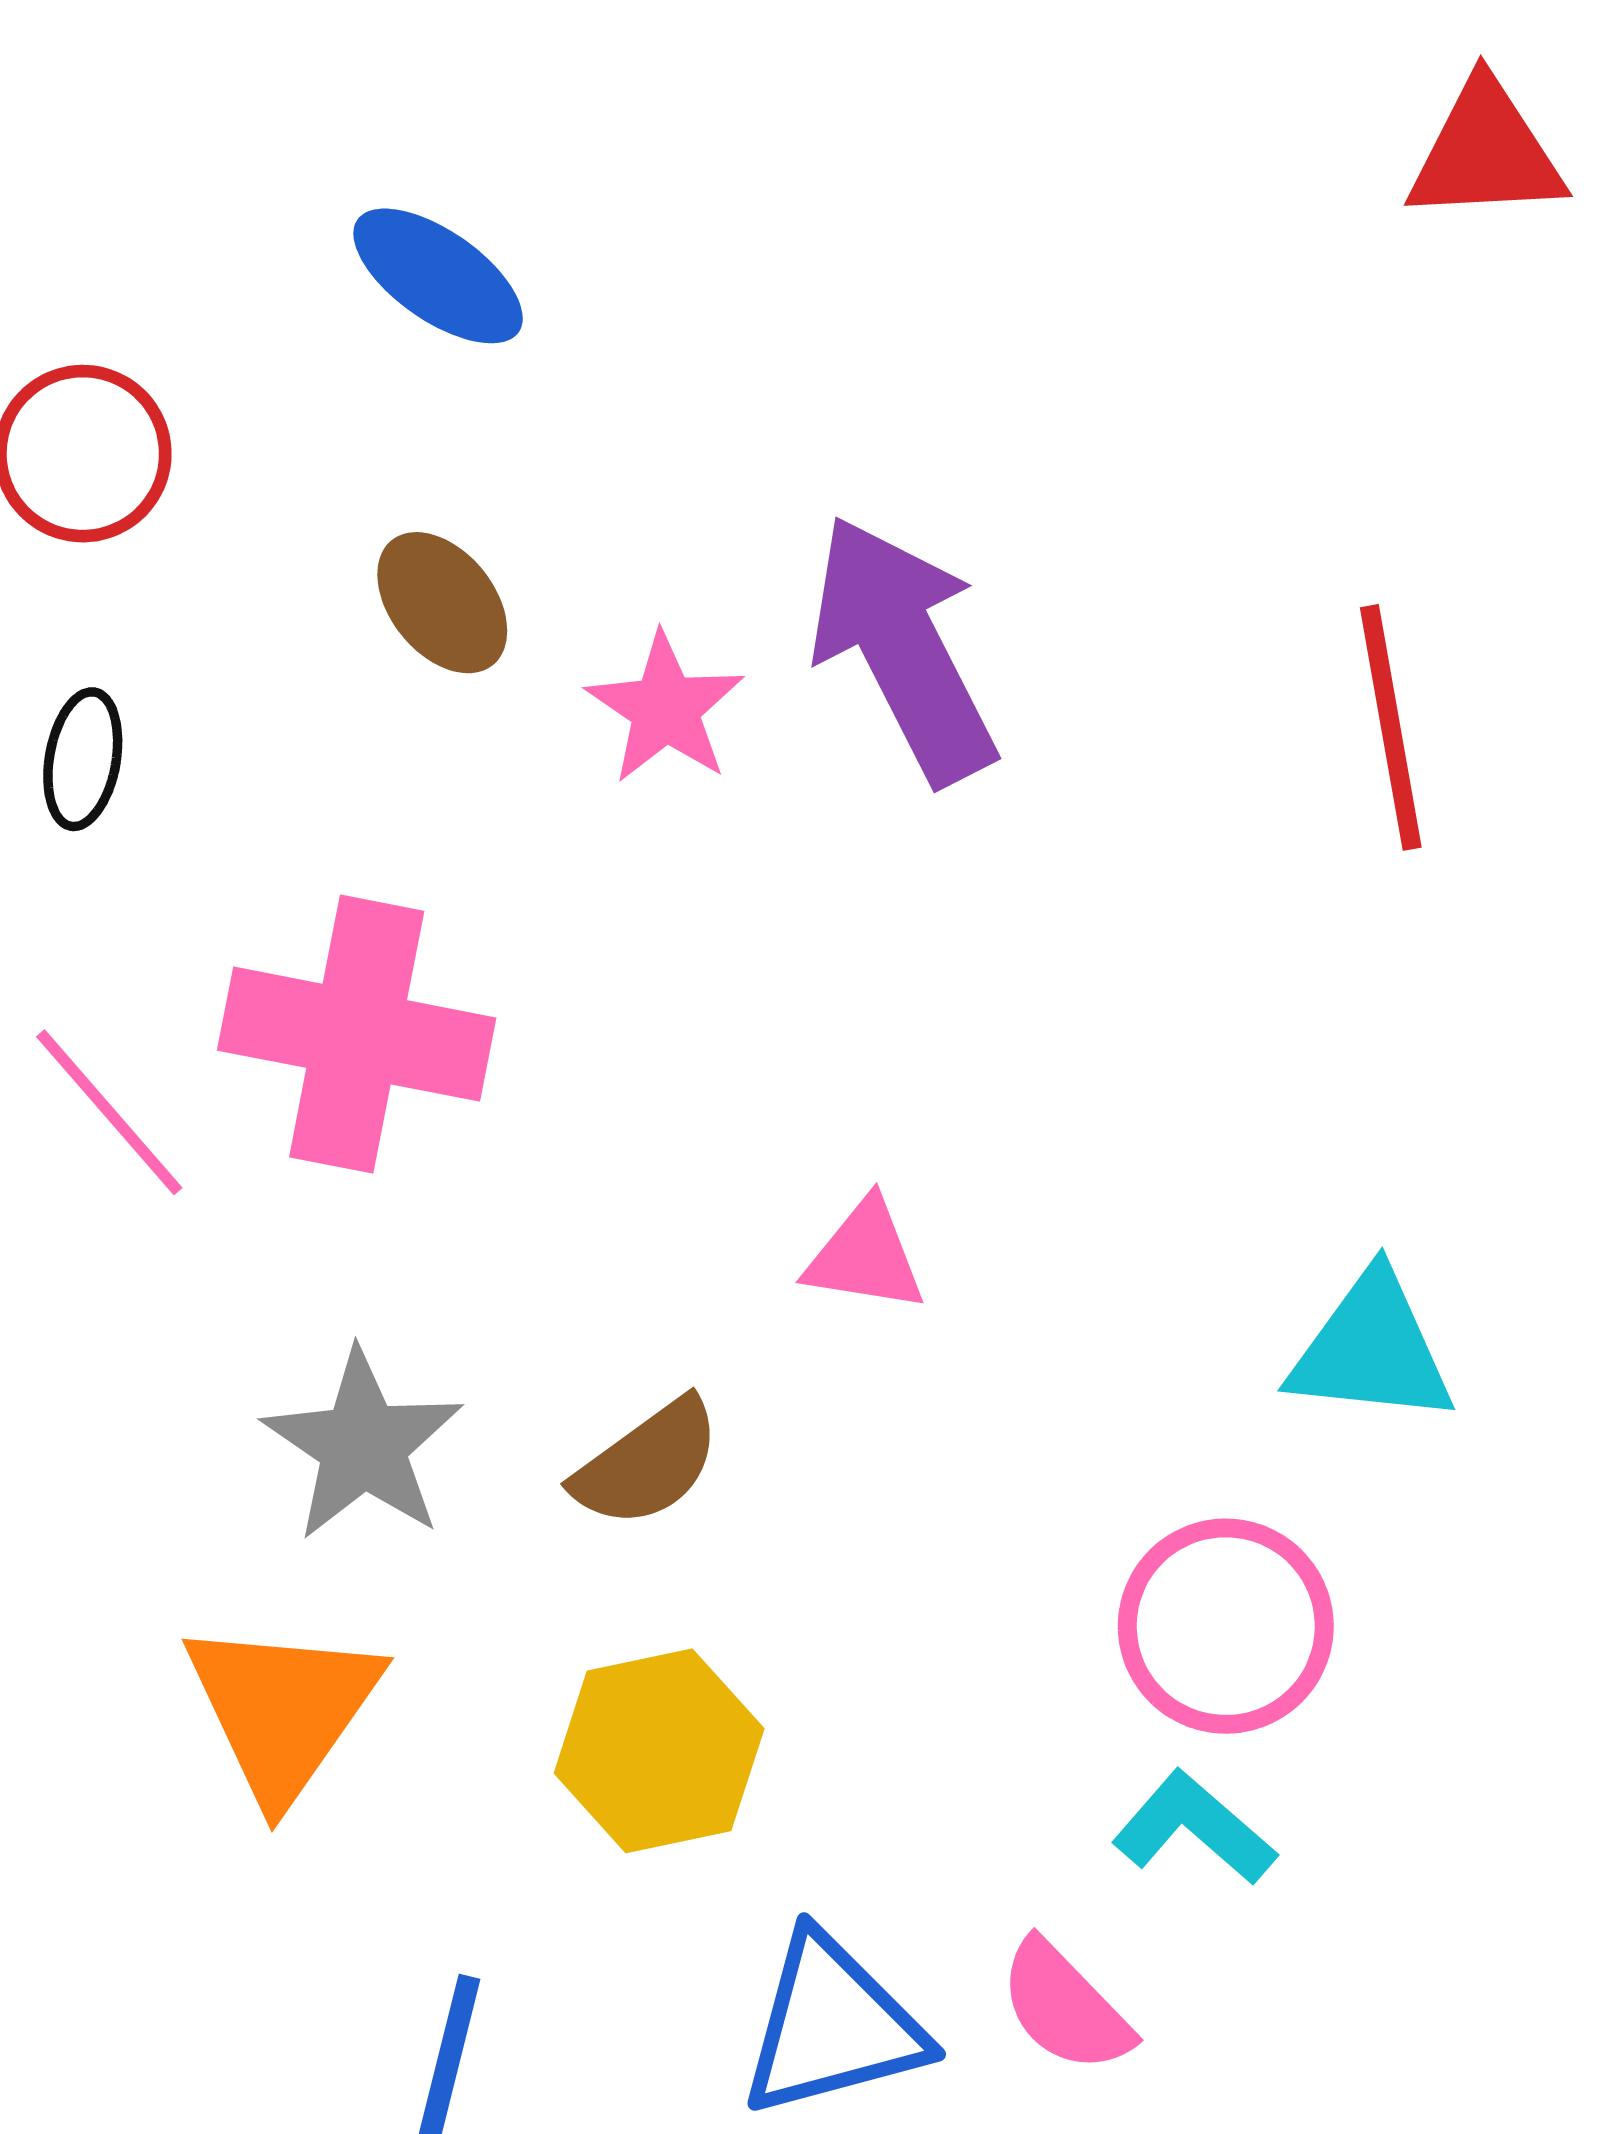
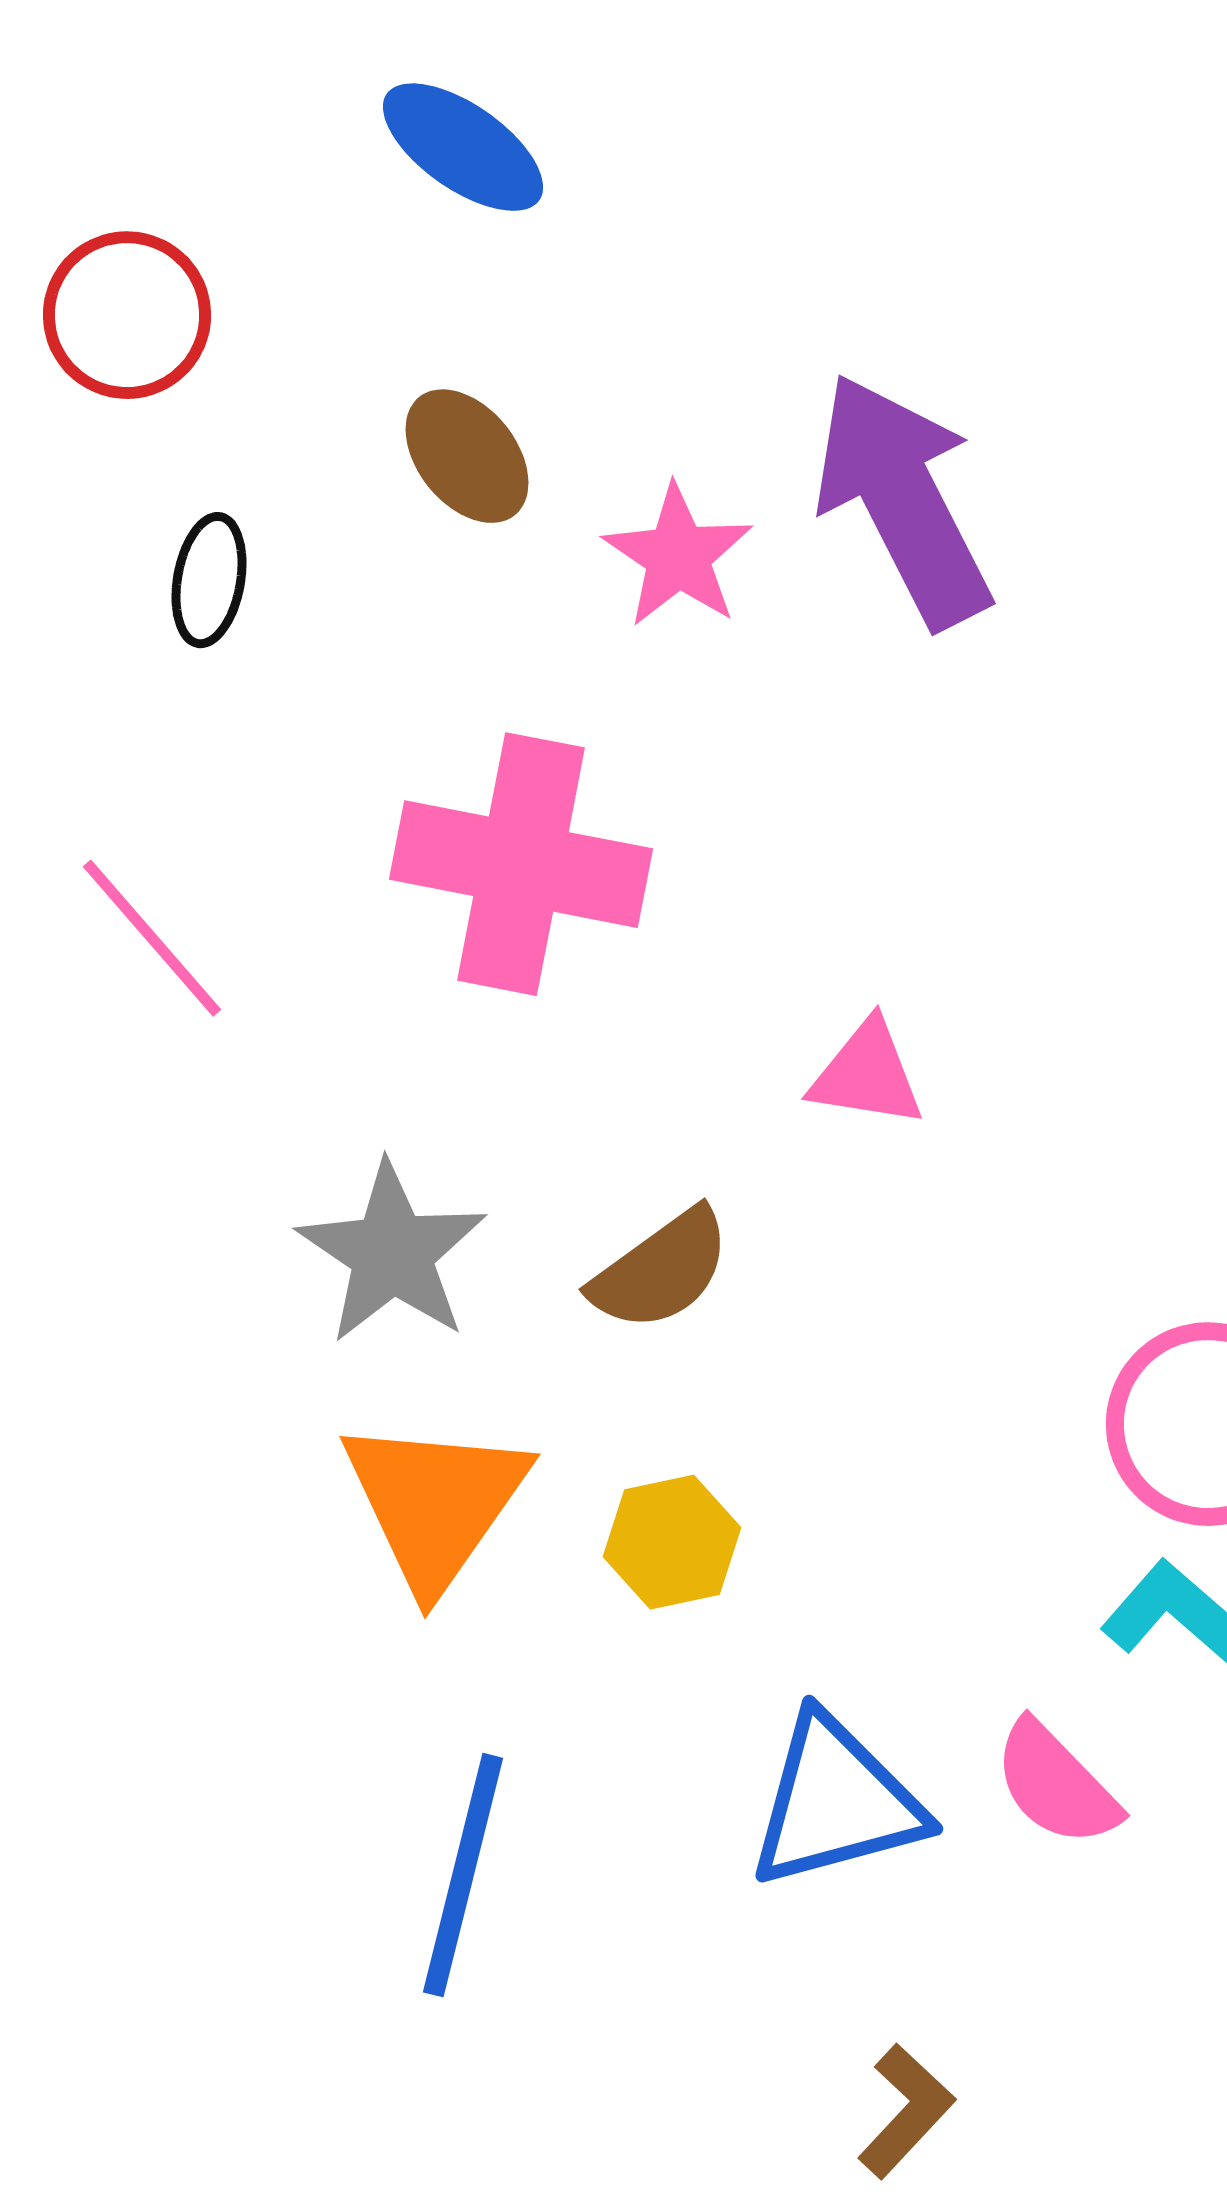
black ellipse: (83, 759) -> (209, 580), moved
pink cross: (357, 1034) -> (521, 864), moved
orange triangle: (283, 1710) -> (435, 1503), moved
yellow hexagon: (659, 1751) -> (672, 1542), size x0.7

